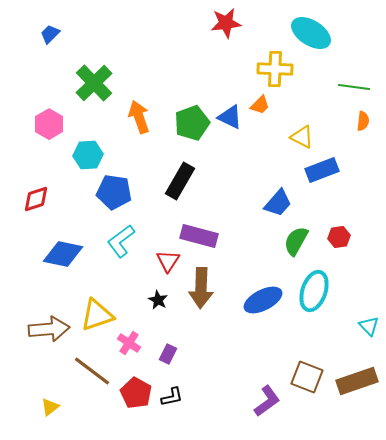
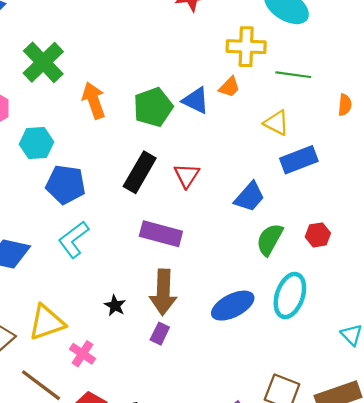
green line: (354, 87) -> (293, 75), moved
red triangle: (168, 261) -> (187, 176), moved
purple rectangle: (168, 354) -> (160, 334), moved

